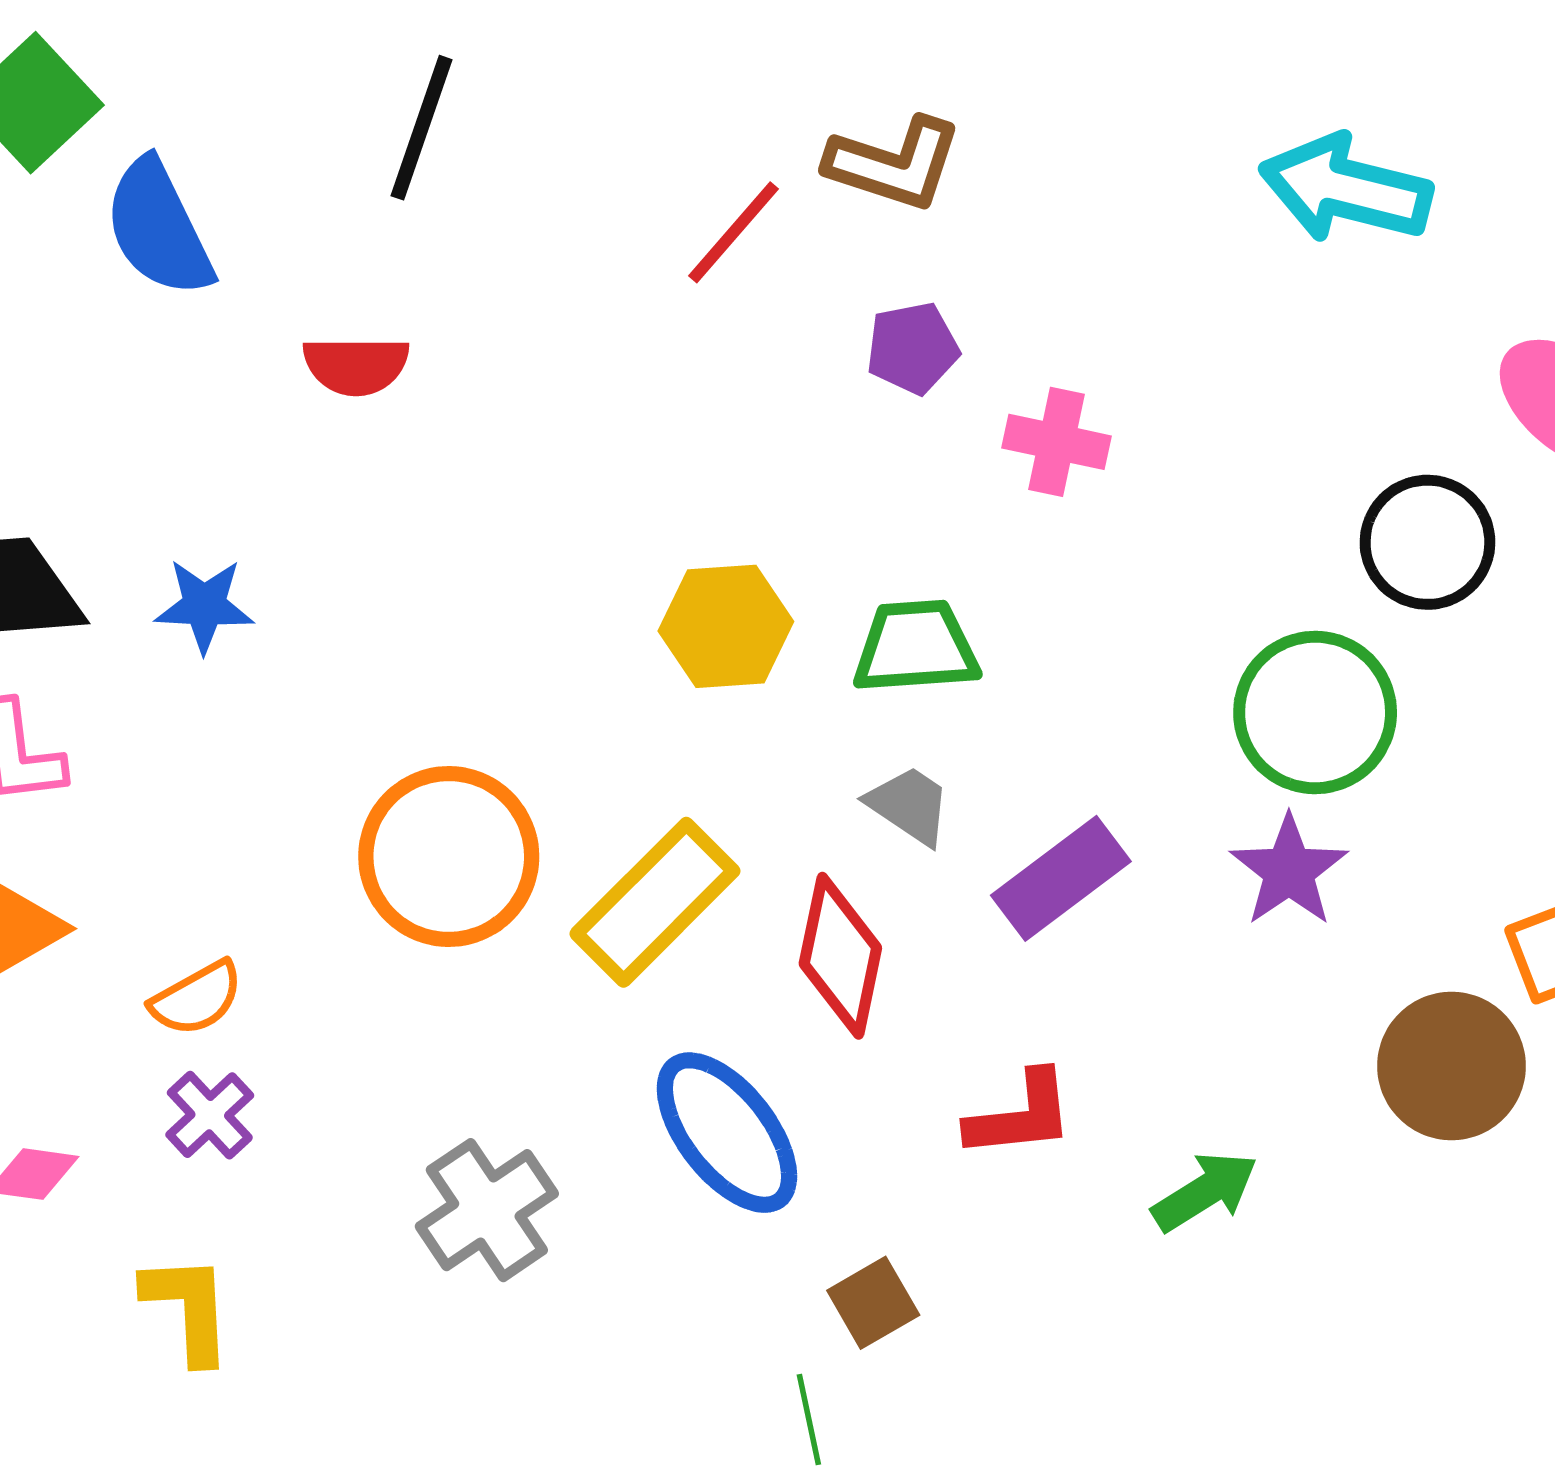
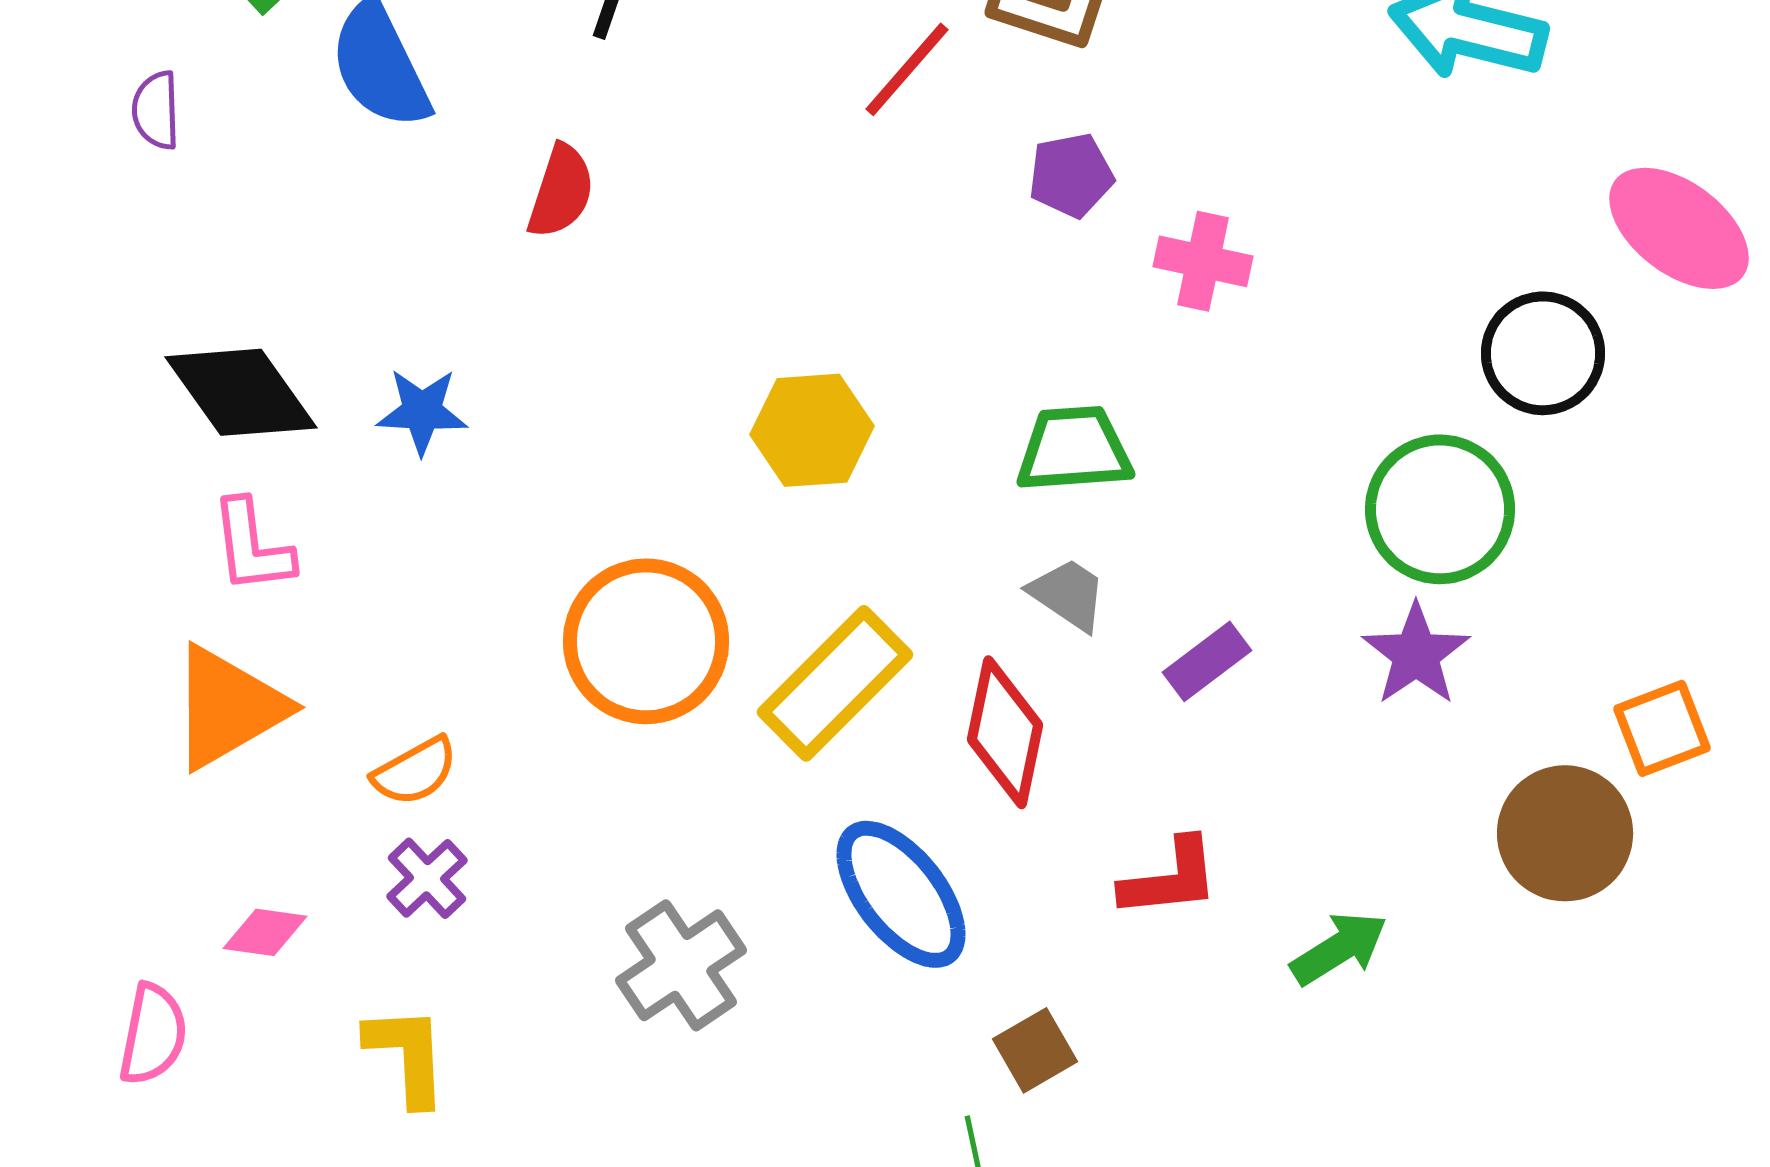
red semicircle: (356, 366) -> (561, 191), turned -72
yellow hexagon: (726, 626) -> (812, 430), moved
purple rectangle: (1061, 878) -> (1207, 661), size x0.7

